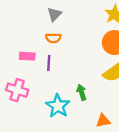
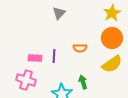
orange semicircle: (53, 38) -> (80, 48), moved
pink rectangle: (27, 56) -> (35, 58), moved

